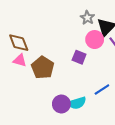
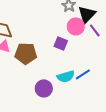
brown pentagon: (43, 68) -> (26, 53), turned -30
cyan semicircle: (77, 103) -> (66, 76), moved

